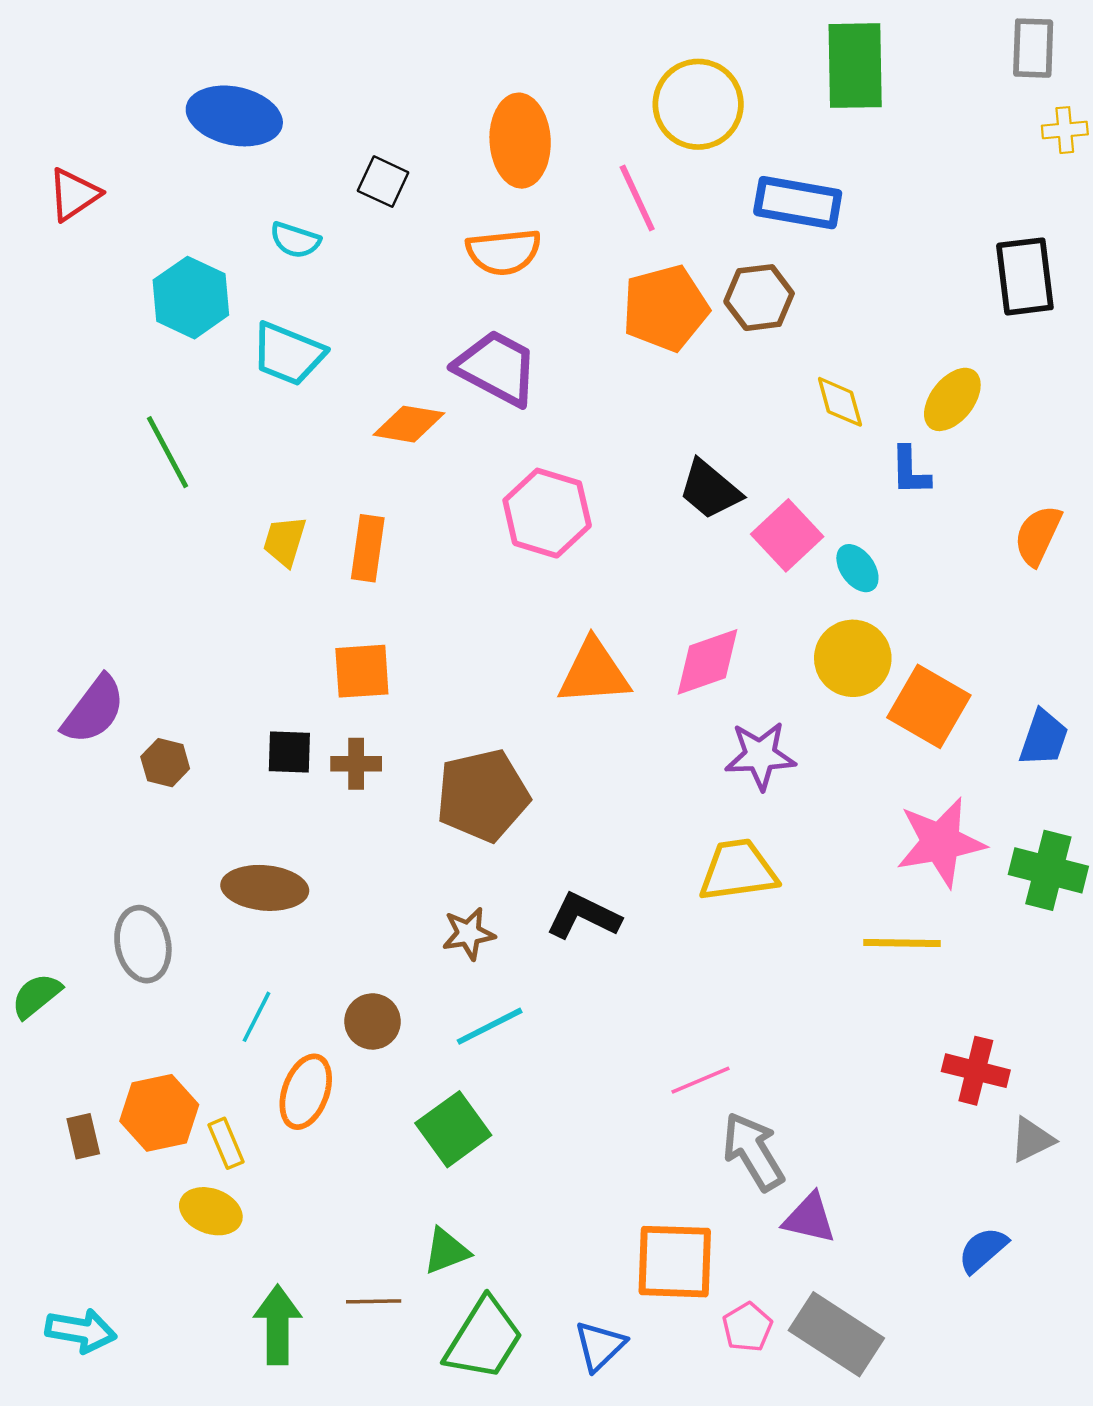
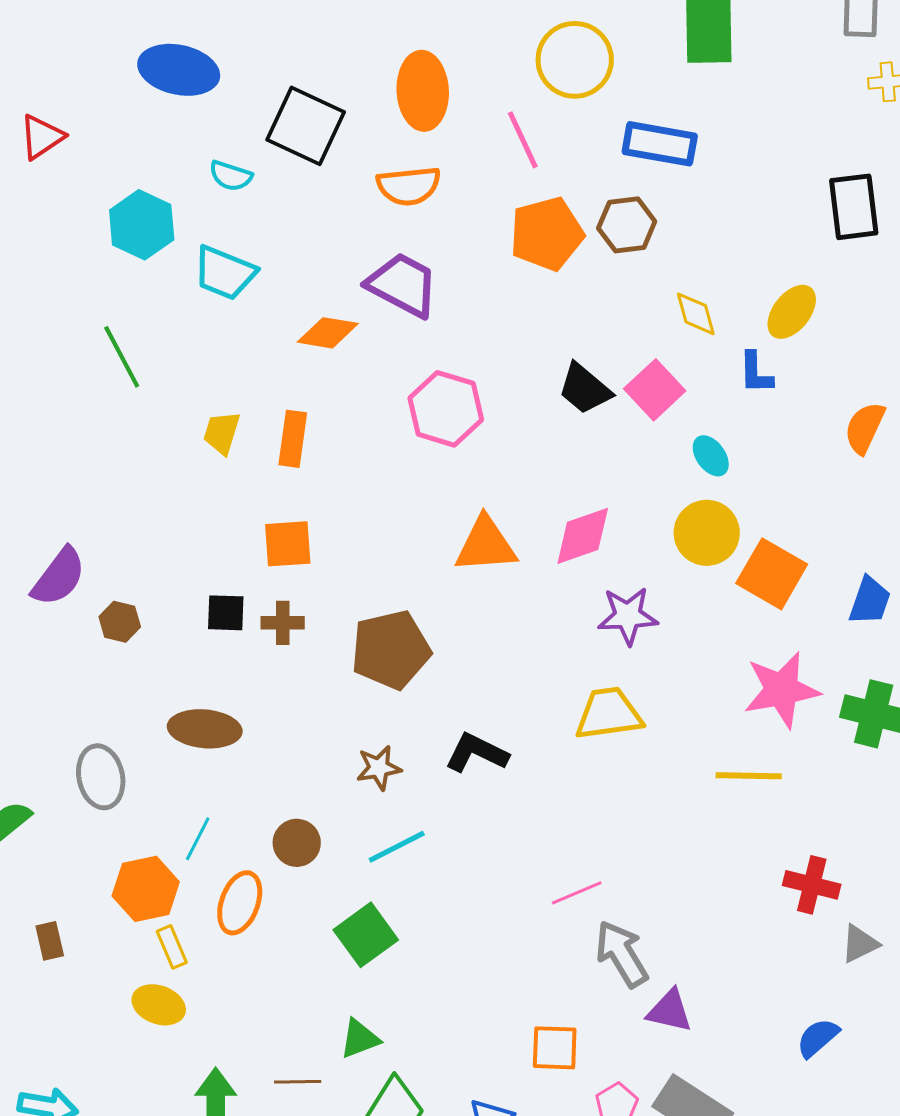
black square: (383, 182) -> (306, 126), size x1.8
pink square: (787, 535) -> (655, 390), moved
orange hexagon: (159, 1113) -> (146, 889), moved
orange square: (675, 1262) -> (555, 1048), size x0.7

